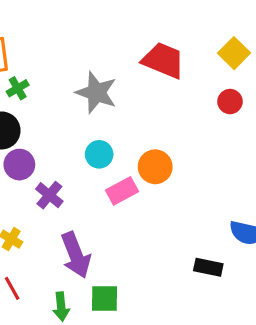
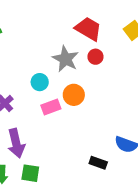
gray star: (96, 93) -> (66, 59), moved
red circle: (230, 102) -> (95, 57), moved

